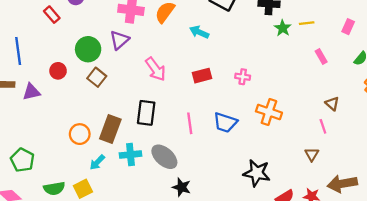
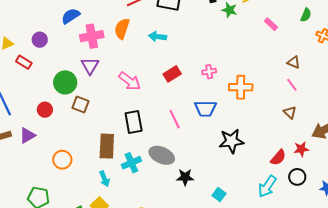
pink cross: (243, 77) -> (209, 72), moved
orange circle: (80, 134) -> (62, 160), moved
cyan arrow: (97, 162) -> (104, 179), turned -49
black star: (257, 173) -> (231, 141), moved

